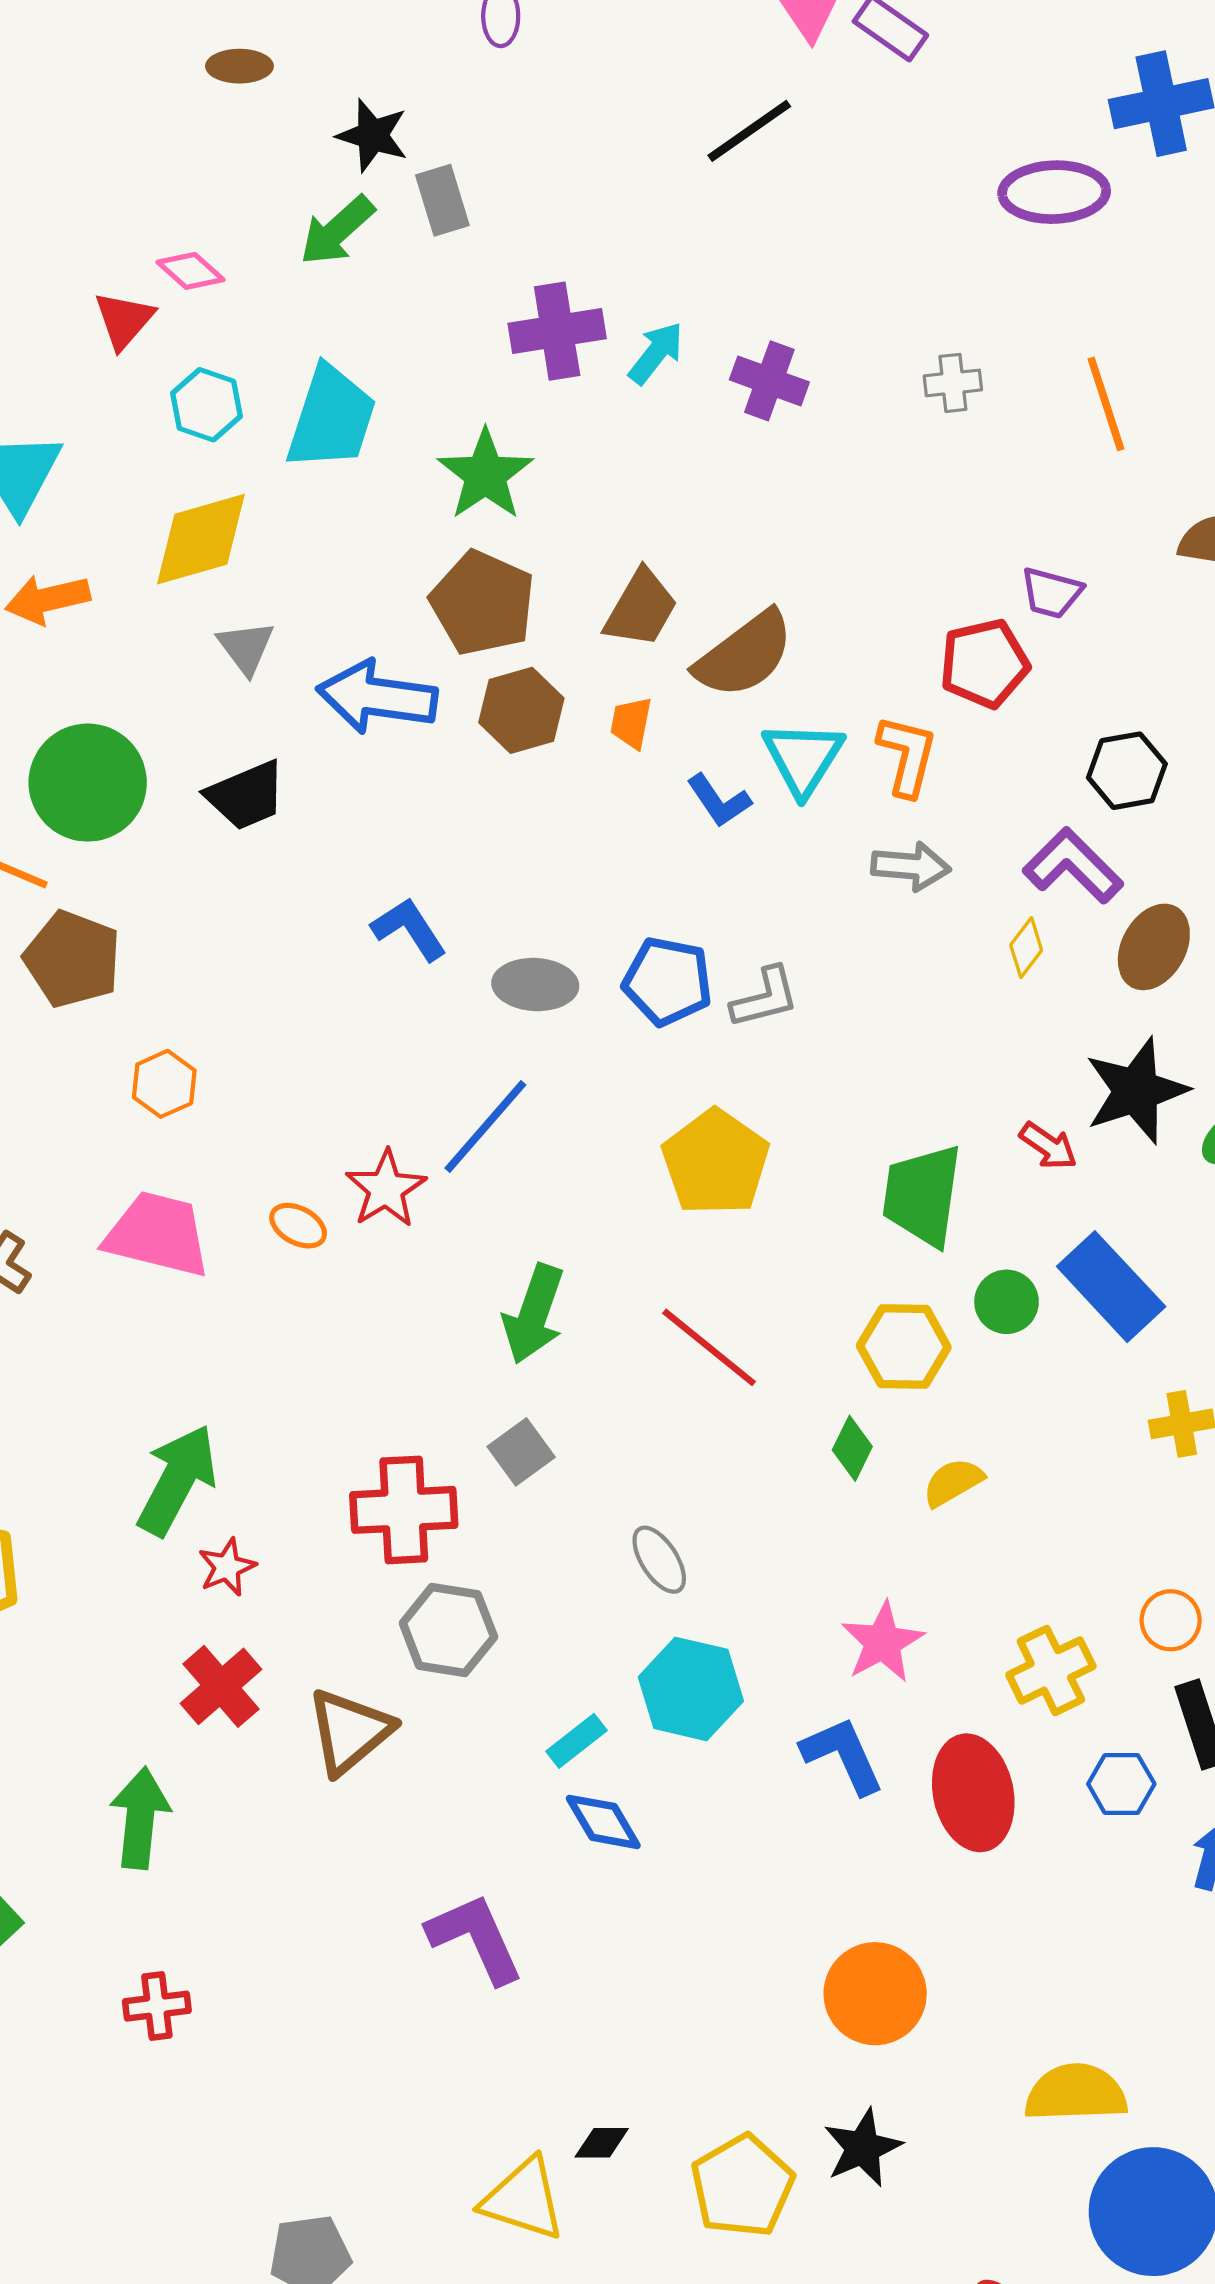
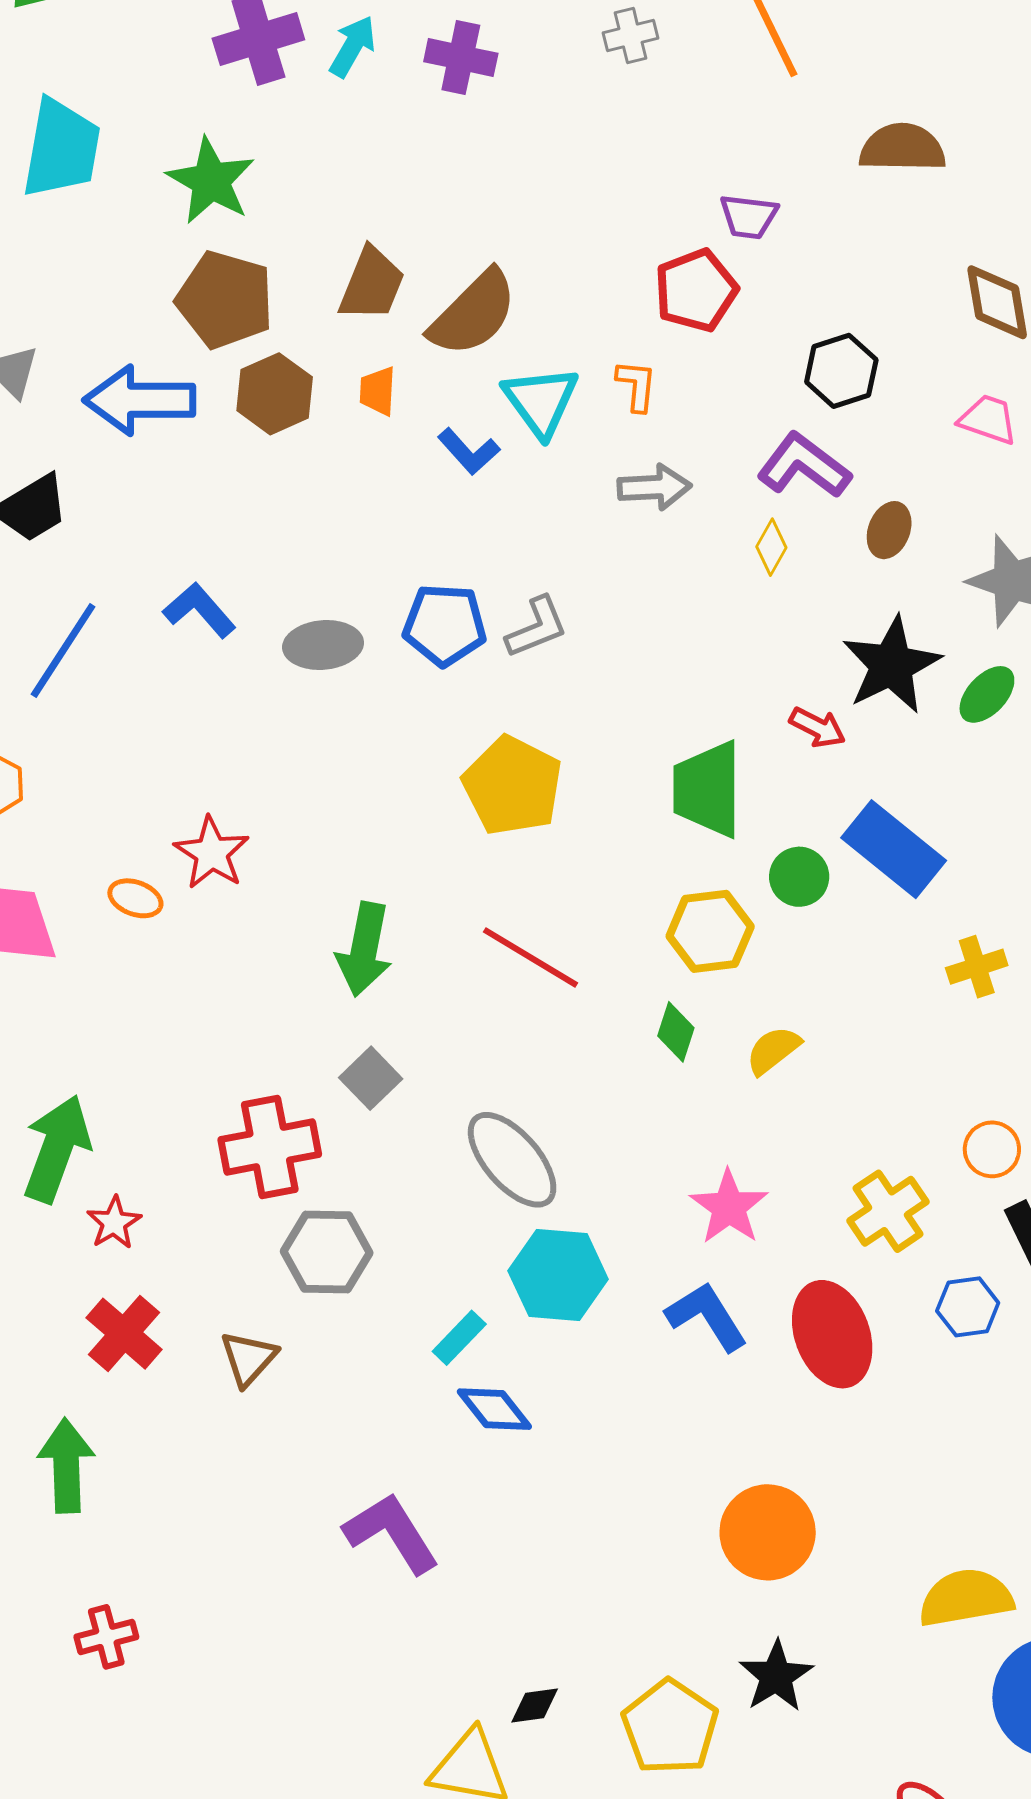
orange L-shape: (907, 756) -> (637, 385), size x0.7
brown ellipse: (1154, 947) -> (889, 530), size x0.7
blue line: (485, 1126) -> (63, 651), moved
gray ellipse: (659, 1560) -> (512, 1160), size x1.6
brown triangle: (350, 1731) -> (248, 1358), size x0.7

